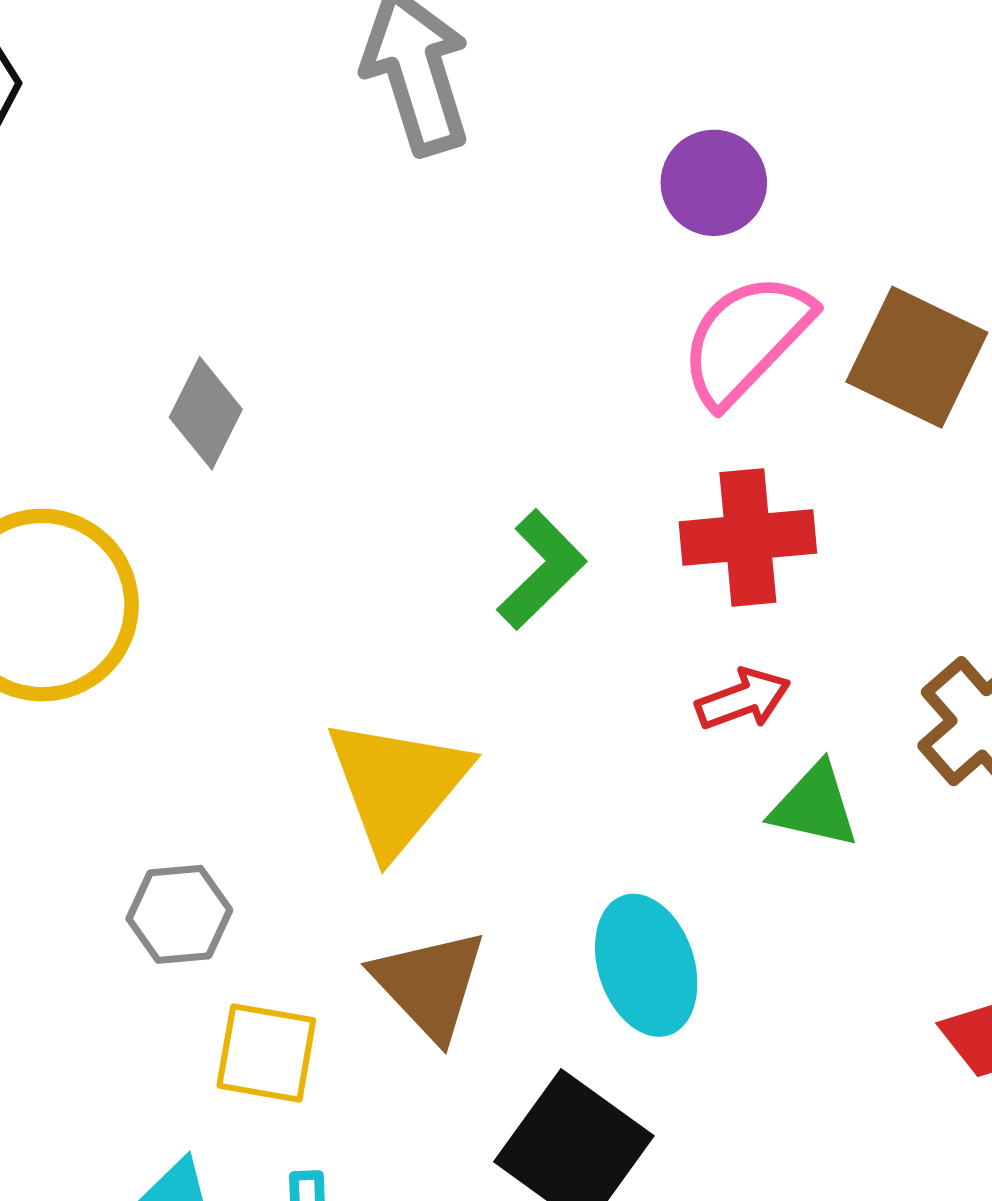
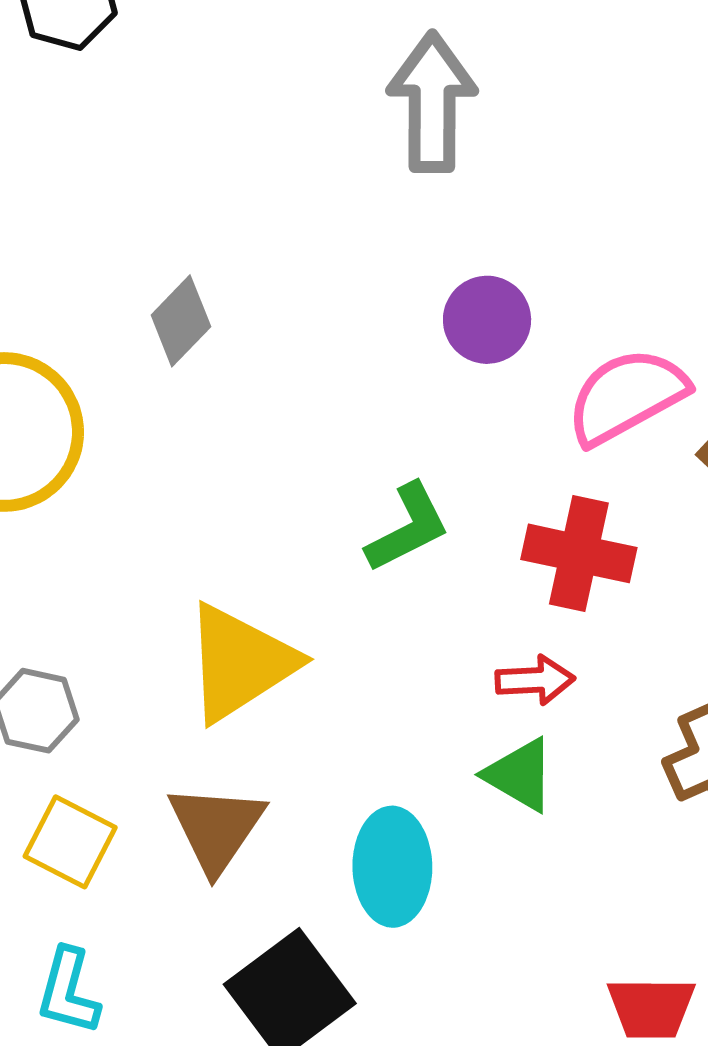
purple circle: (714, 183) -> (487, 320), moved
green triangle: (815, 806) -> (520, 775), moved

